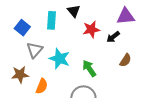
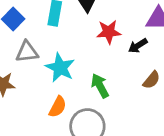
gray triangle: (35, 50) -> (27, 52), turned 36
orange semicircle: (42, 86) -> (58, 107), moved

